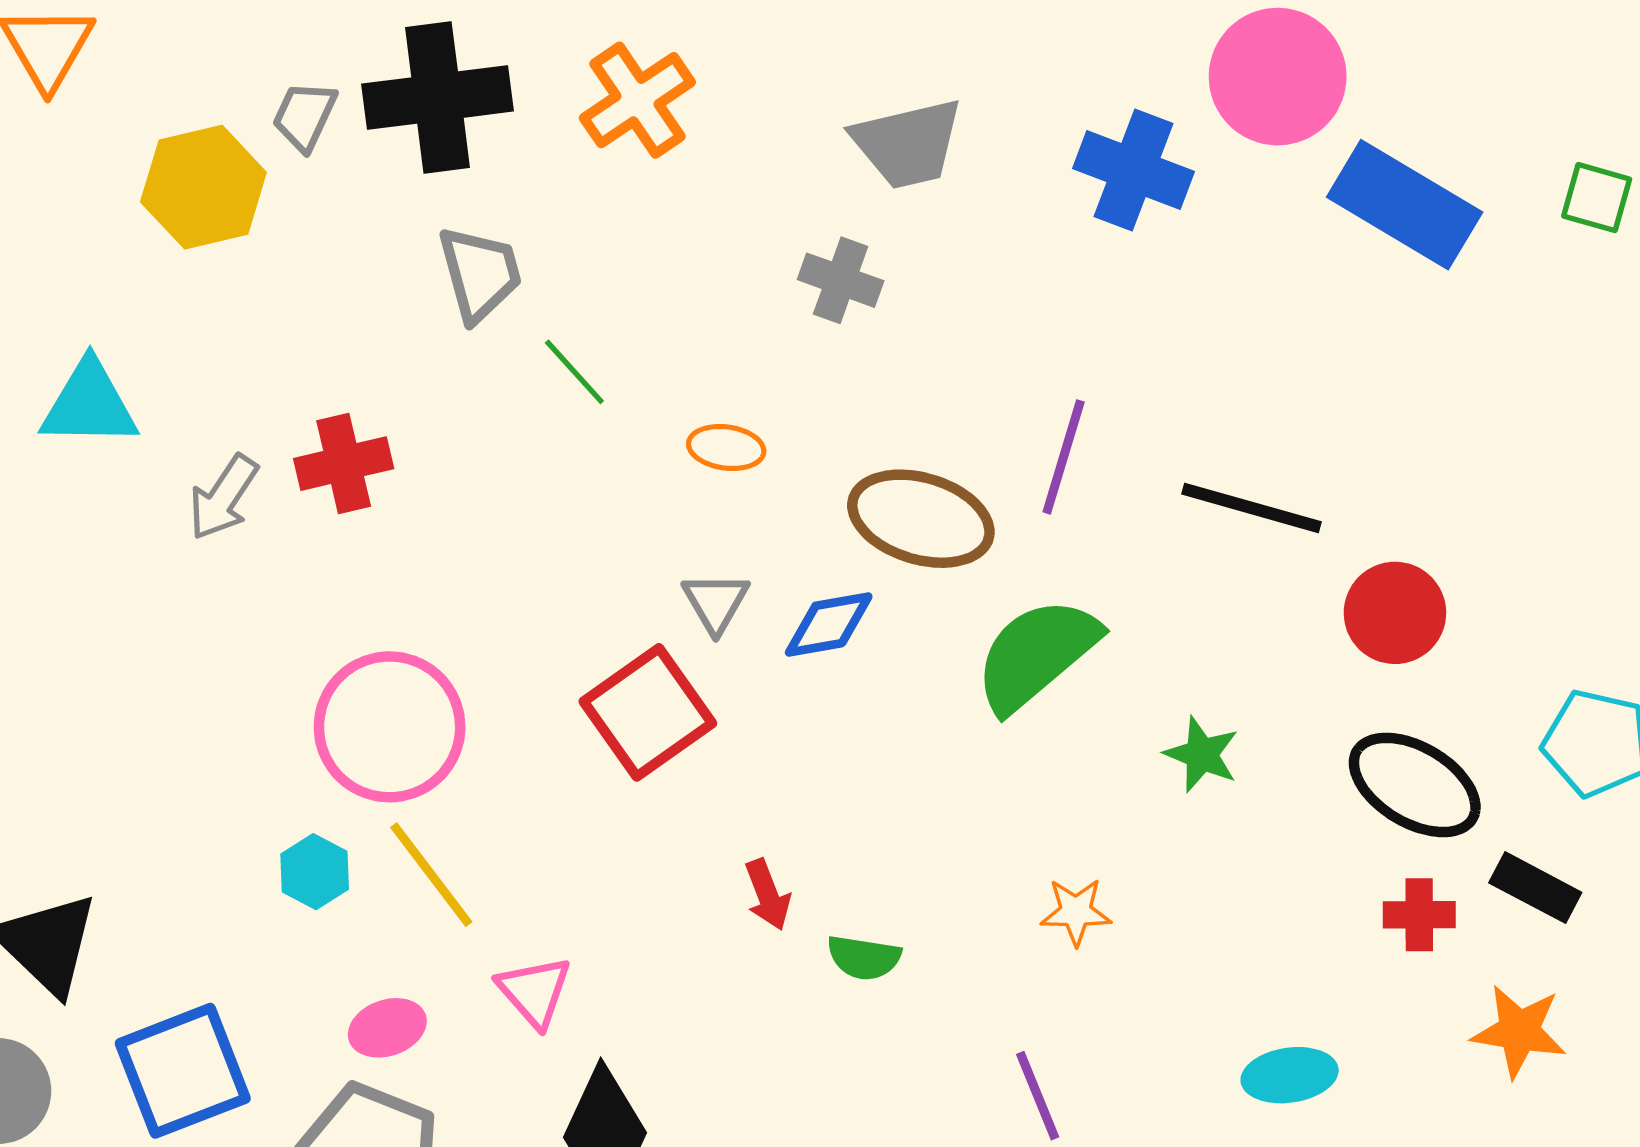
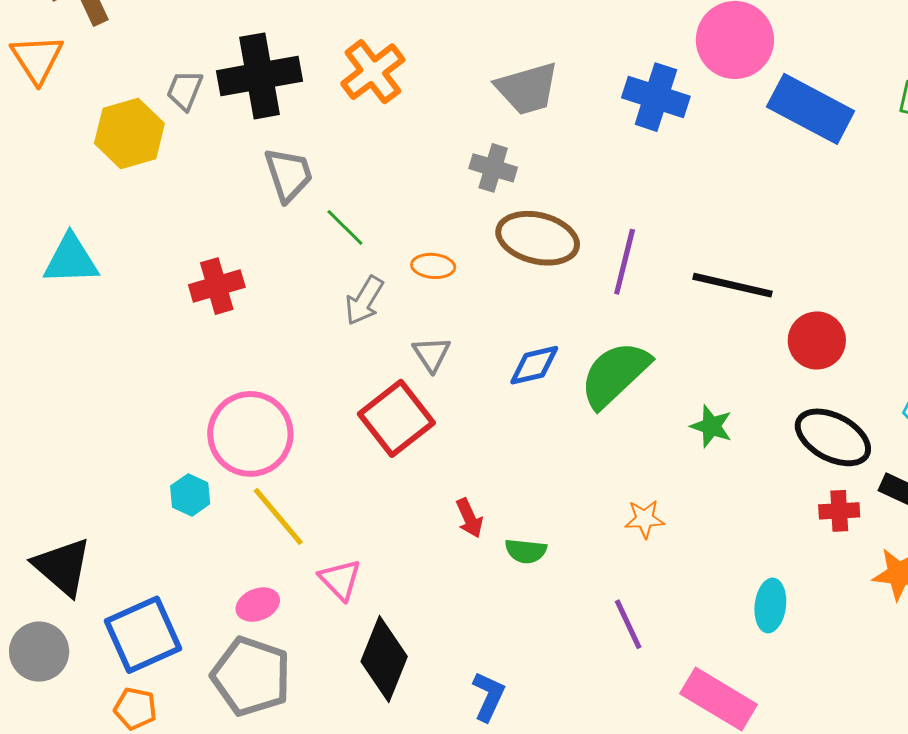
gray arrow: (223, 497) -> (364, 301), moved
brown ellipse: (921, 519) -> (538, 238), moved
blue diamond: (829, 624) -> (534, 365), moved
cyan hexagon: (315, 872) -> (190, 495), moved
cyan ellipse: (1290, 1075) -> (770, 605), turned -72

